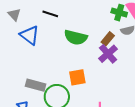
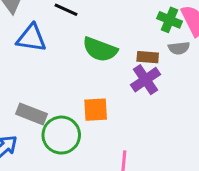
blue triangle: (30, 35) -> (31, 38), turned -35
brown rectangle: (108, 39) -> (148, 57), turned 48

